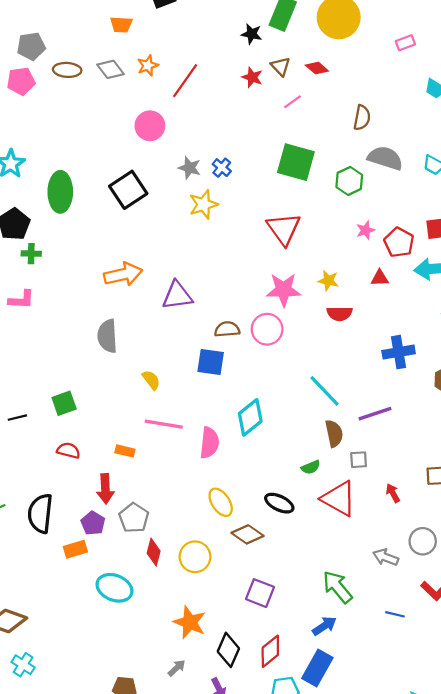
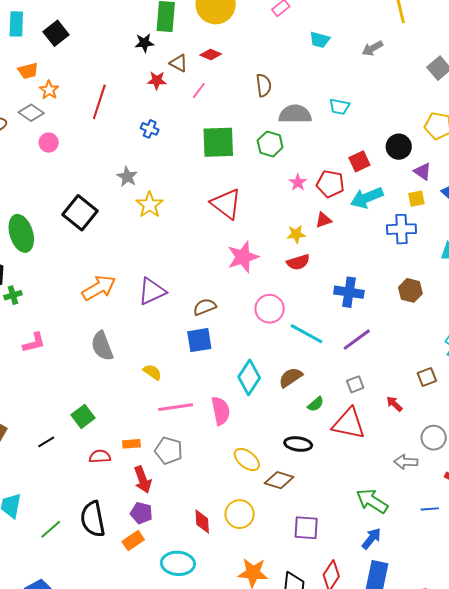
orange star: (148, 66) -> (49, 90), moved
pink circle: (150, 126) -> (49, 143), moved, size x0.7
gray star: (190, 168) -> (127, 177), turned 30
blue cross: (222, 168) -> (150, 129), moved
yellow star: (328, 281) -> (296, 234), moved
pink L-shape: (21, 300) -> (34, 343), moved
pink circle: (267, 329) -> (270, 309), moved
blue cross: (399, 352) -> (349, 292), moved, turned 36
brown semicircle: (334, 433) -> (291, 377), moved, turned -95
orange rectangle: (125, 451) -> (131, 444), moved
gray pentagon: (134, 518) -> (169, 451), moved

